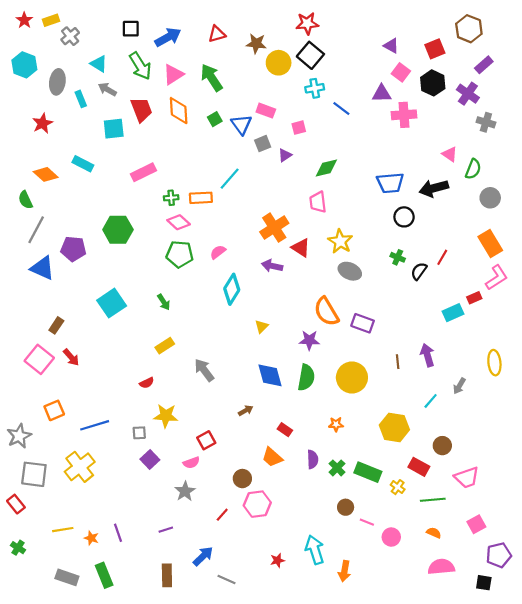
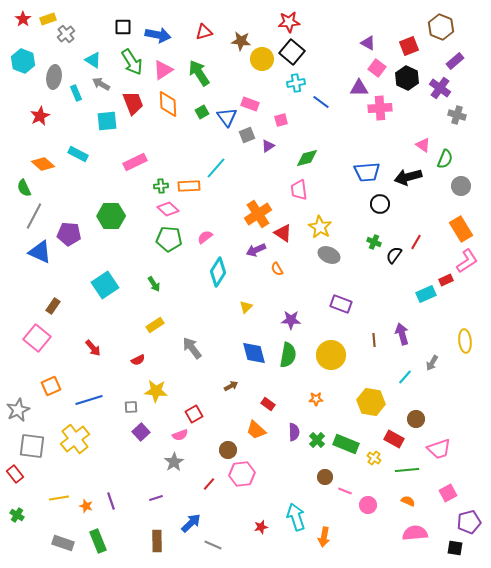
blue arrow: (168, 37) -> (158, 35), turned 40
purple arrow: (272, 266) -> (256, 250), turned -36
orange semicircle: (326, 312) -> (277, 269), moved, size x0.5
red arrow: (71, 357) -> (93, 348), moved

